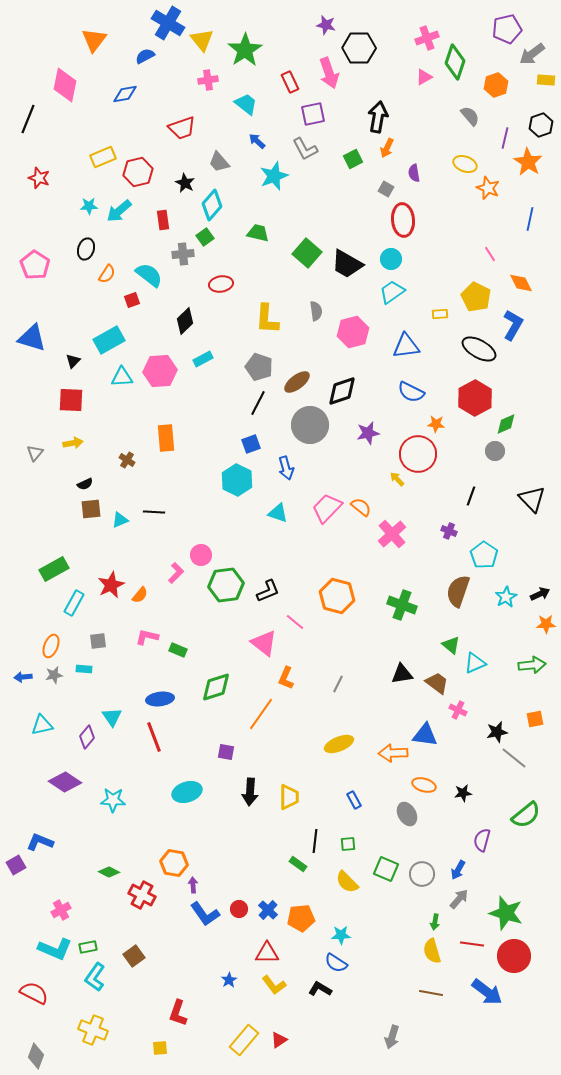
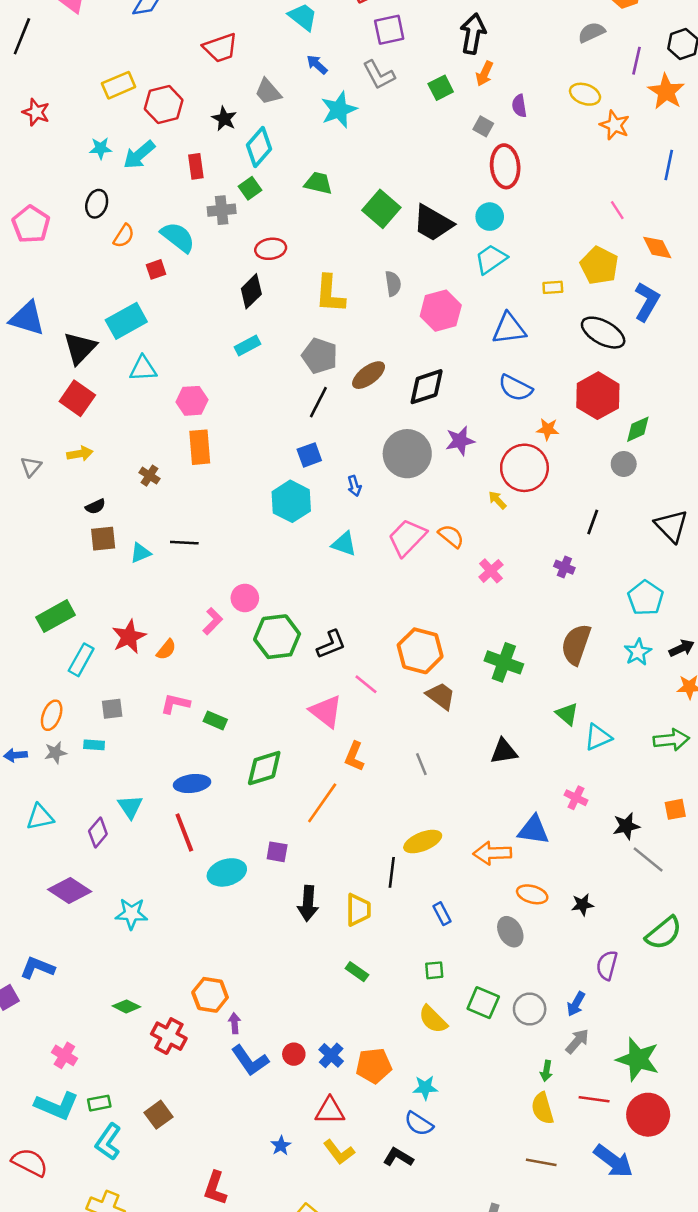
gray semicircle: (470, 116) -> (591, 32), turned -75
black diamond: (185, 321) -> (251, 291), moved
black triangle: (73, 361) -> (80, 348), size x1.8
pink hexagon: (160, 371) -> (192, 401), moved, size x0.7
red square: (71, 400) -> (77, 398), turned 32
gray circle: (310, 425) -> (407, 454), moved
blue arrow: (286, 468) -> (354, 486), size x0.7
pink cross: (392, 534) -> (491, 571), size x0.7
cyan pentagon: (484, 555) -> (646, 598), moved
brown trapezoid: (437, 683) -> (441, 696), moved
gray line: (338, 684) -> (421, 764), turned -48
cyan ellipse: (187, 792) -> (227, 872), moved
black line: (315, 841) -> (392, 872), moved
green rectangle: (298, 864) -> (357, 972), moved
pink cross: (61, 910) -> (64, 1055), turned -30

